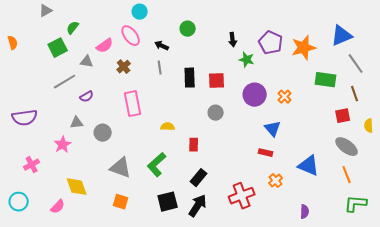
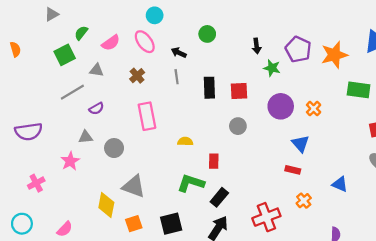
pink semicircle: (105, 46) -> (111, 43), moved
green L-shape: (157, 165) -> (191, 183), moved, turned 60
blue triangle: (309, 166) -> (340, 184), size x0.7
yellow diamond: (77, 187) -> (106, 205), moved, turned 30
orange square: (121, 202) -> (134, 224), turned -35
black square: (168, 202) -> (171, 224), moved

